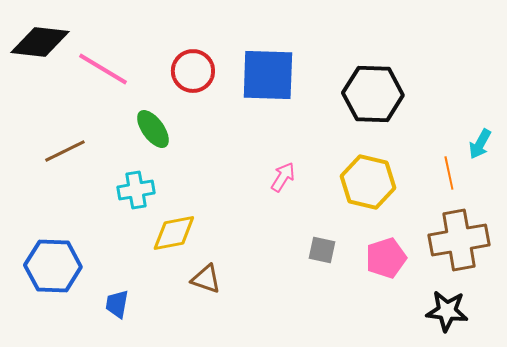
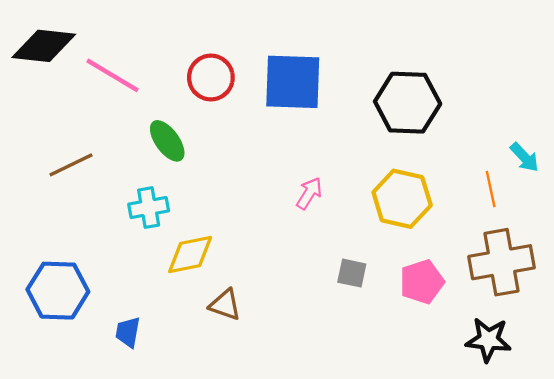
cyan arrow: (480, 144) -> (524, 157), turned -72

